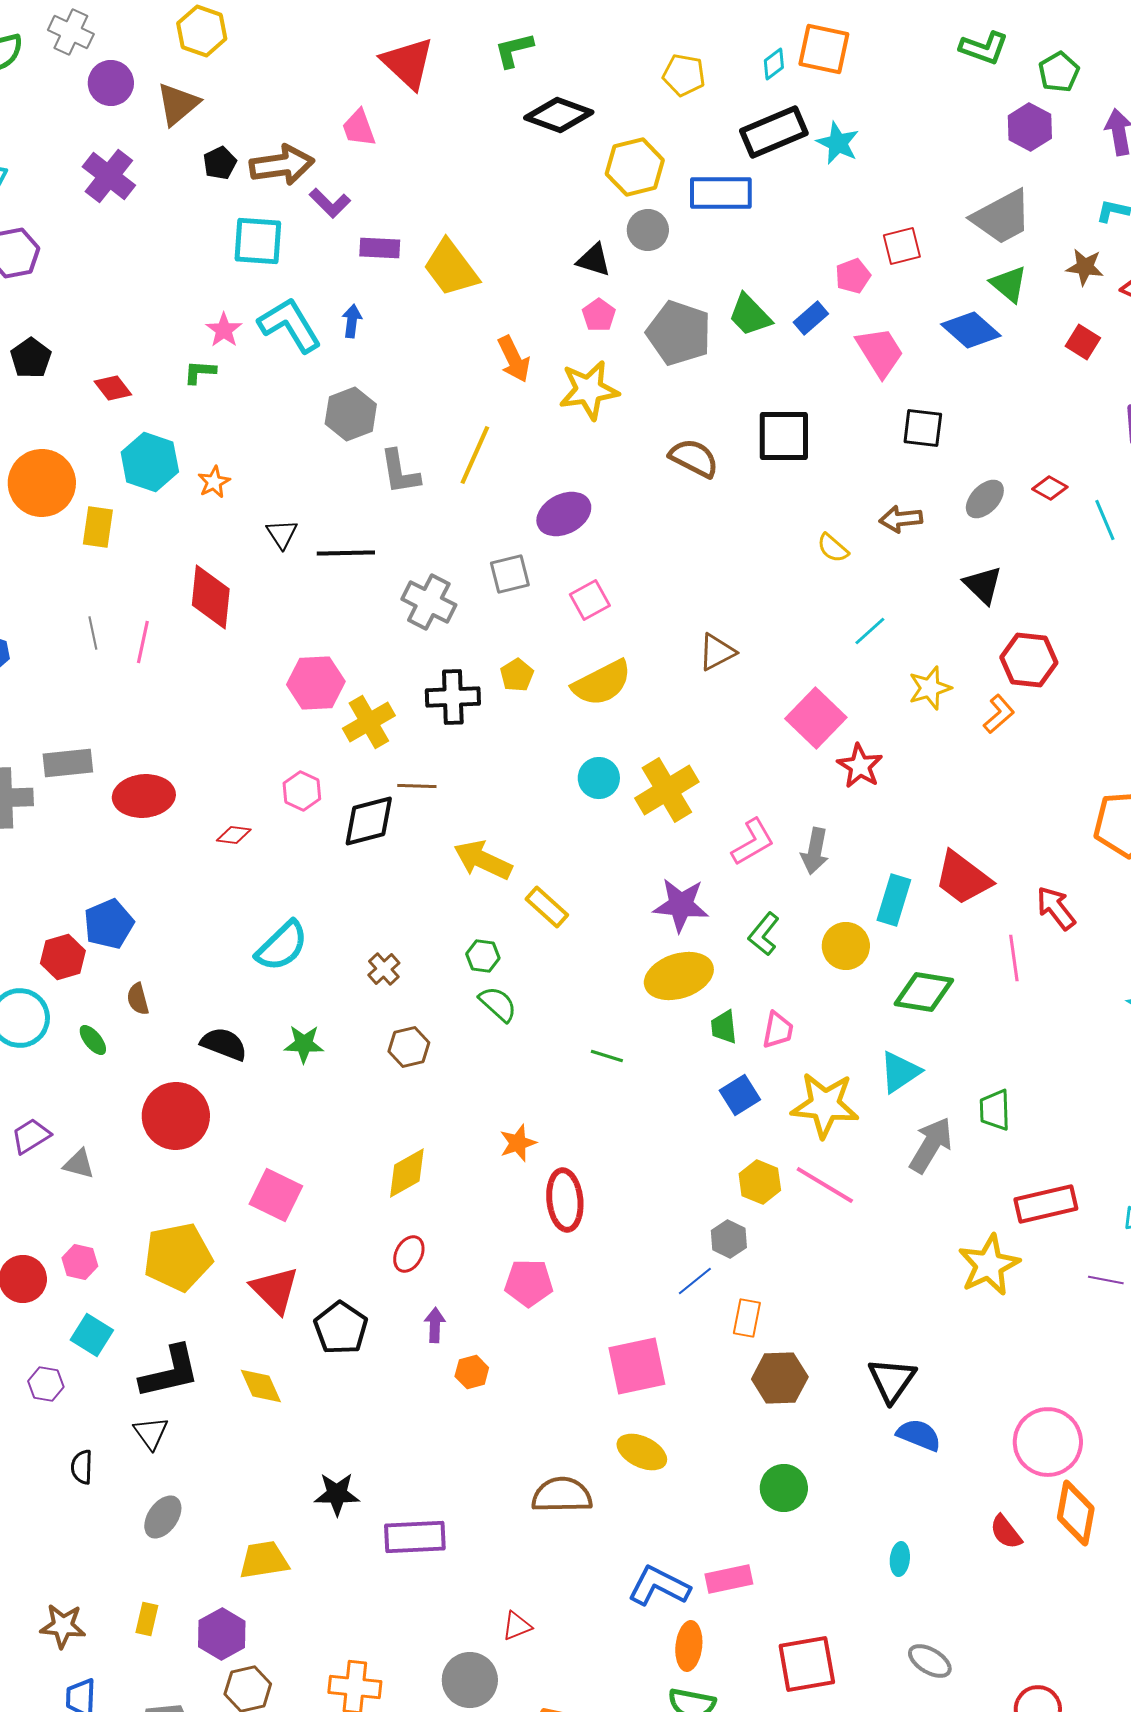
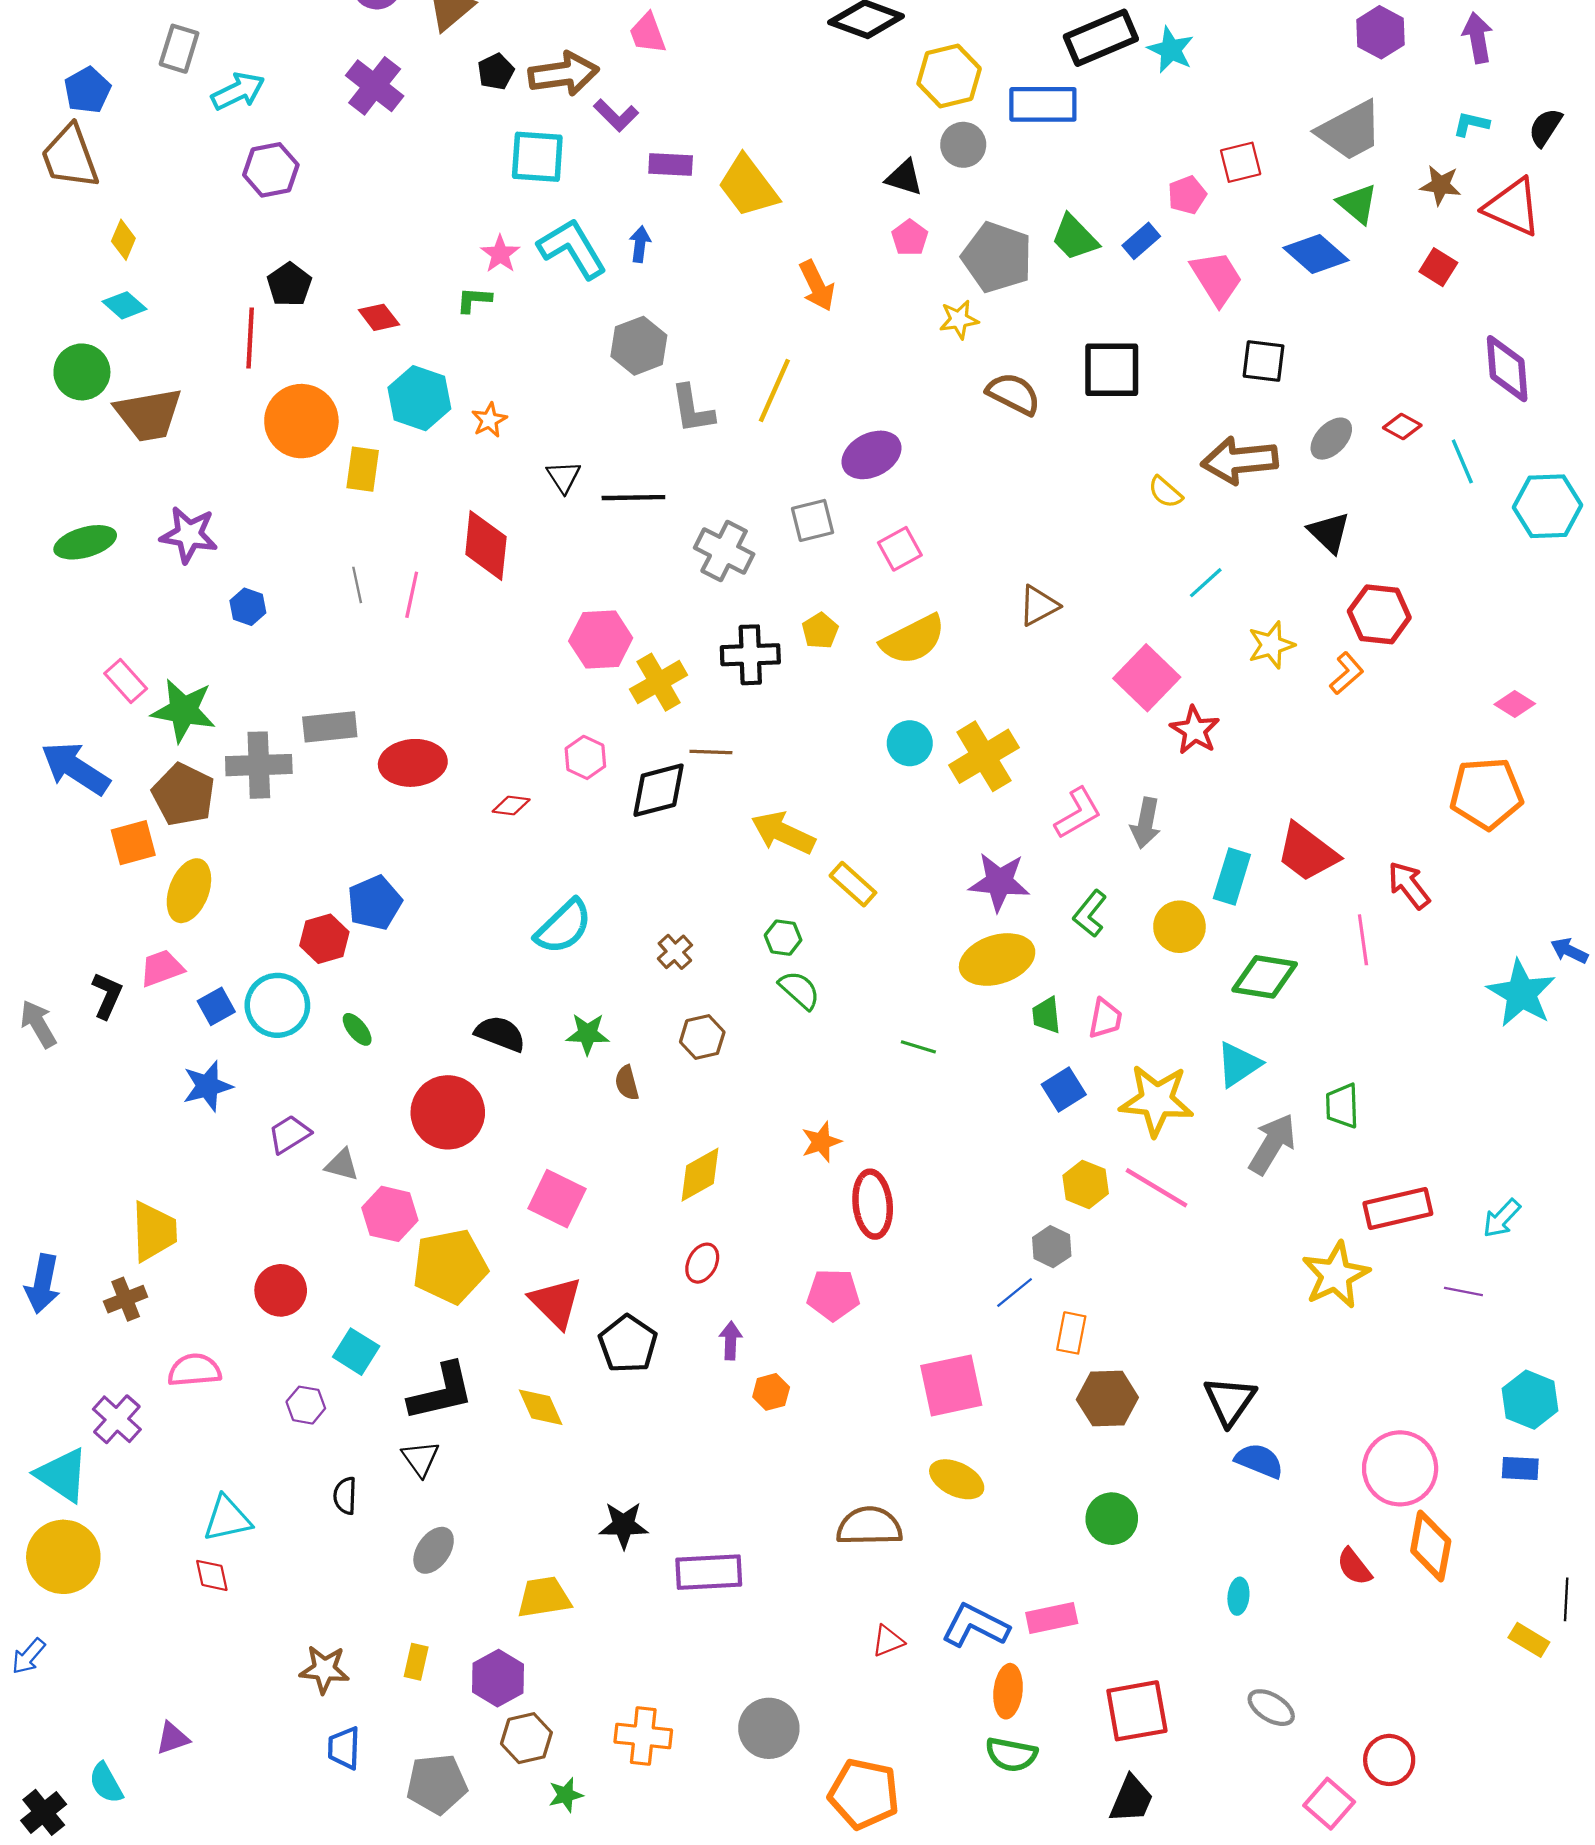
yellow star: (589, 390) -> (959, 320), moved, size x0.6
brown arrow: (901, 519) -> (1240, 460), size x1.6
brown semicircle: (138, 999) -> (627, 1083), moved
pink hexagon: (80, 1262) -> (390, 1214), moved, size x1.4
red triangle: (517, 1626) -> (888, 1641), moved

